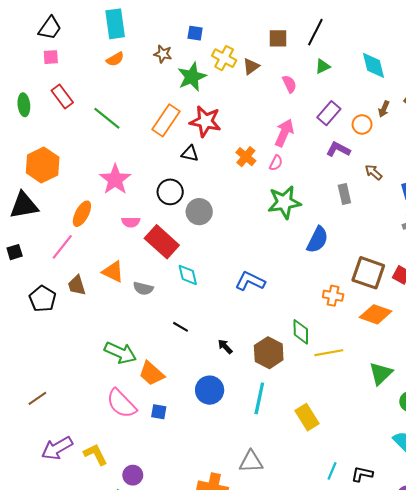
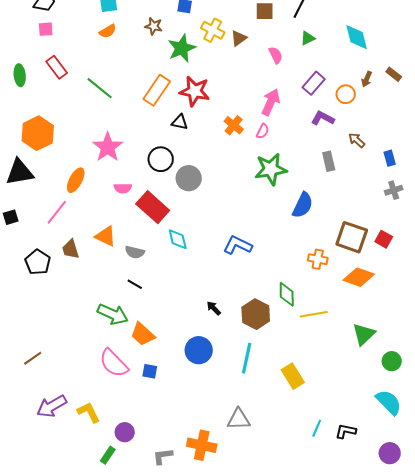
black line: (181, 327) -> (135, 284), moved

